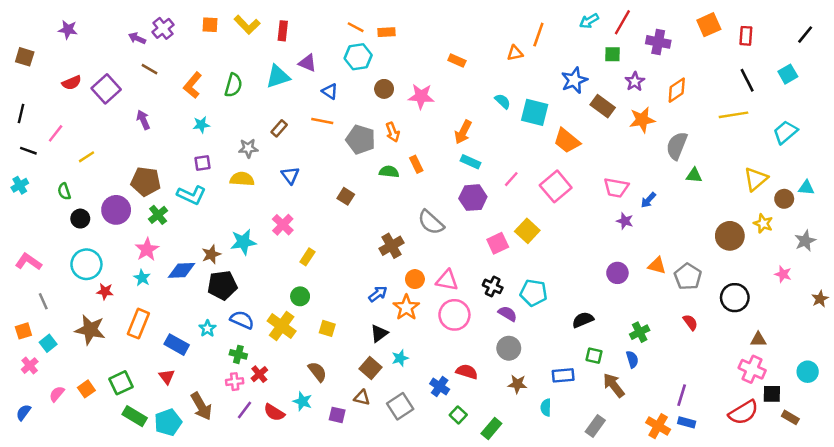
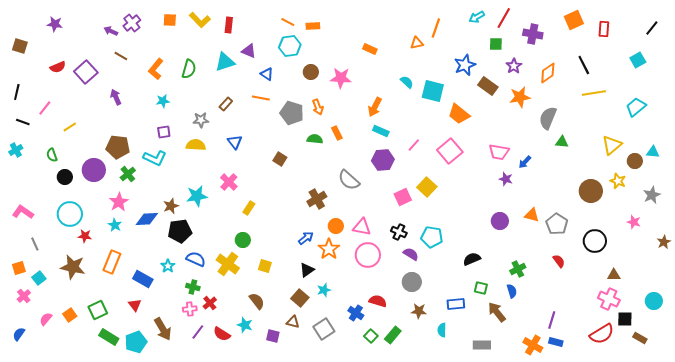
black line: (747, 80) -> (584, 65), moved
gray rectangle: (595, 426) -> (482, 345), turned 54
green rectangle: (491, 428) -> (393, 335), moved

